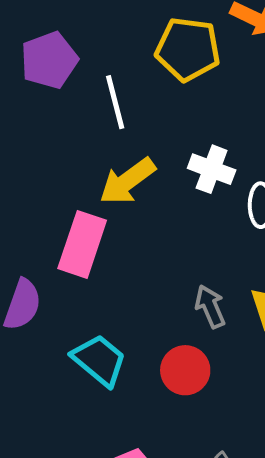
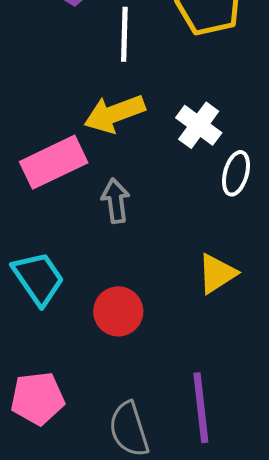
pink rectangle: (82, 244) -> (54, 162), turned 30
gray arrow: (210, 306) -> (116, 201), moved

